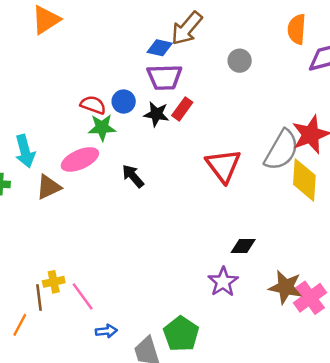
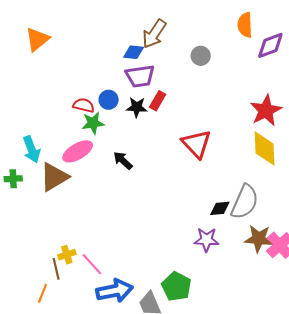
gray semicircle: (282, 150) -> (245, 202), moved
brown triangle: (49, 187) -> (54, 177), size x1.4
purple star: (223, 282) -> (206, 240), turned -30
blue arrow: (106, 331) -> (115, 291), size x2.0

